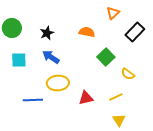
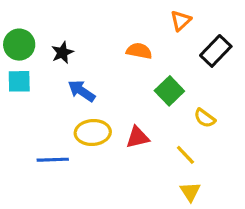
black star: (47, 33) -> (62, 53), moved
cyan square: (19, 60) -> (19, 81), moved
yellow line: (116, 97) -> (185, 155), turned 72
red triangle: (86, 98) -> (137, 137), moved

